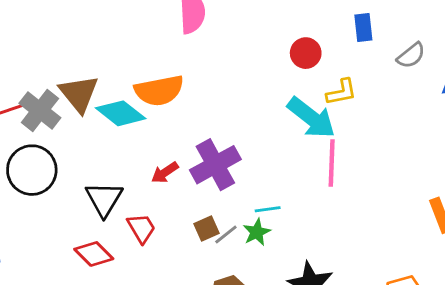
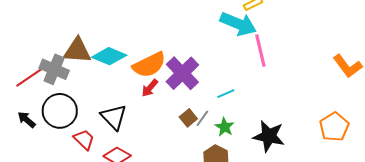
orange semicircle: (159, 90) -> (149, 65), moved
brown triangle: (79, 94) -> (77, 51), turned -32
red trapezoid: (141, 228) -> (84, 139), moved
green star: (257, 232) -> (225, 127), moved

